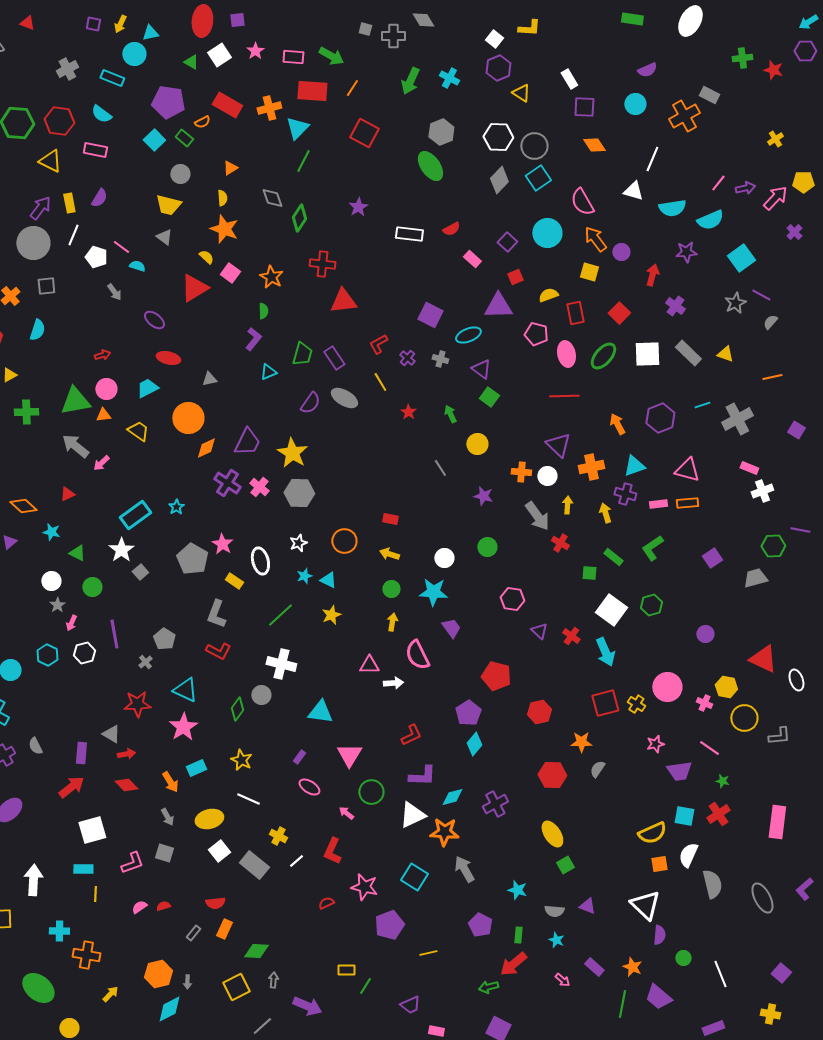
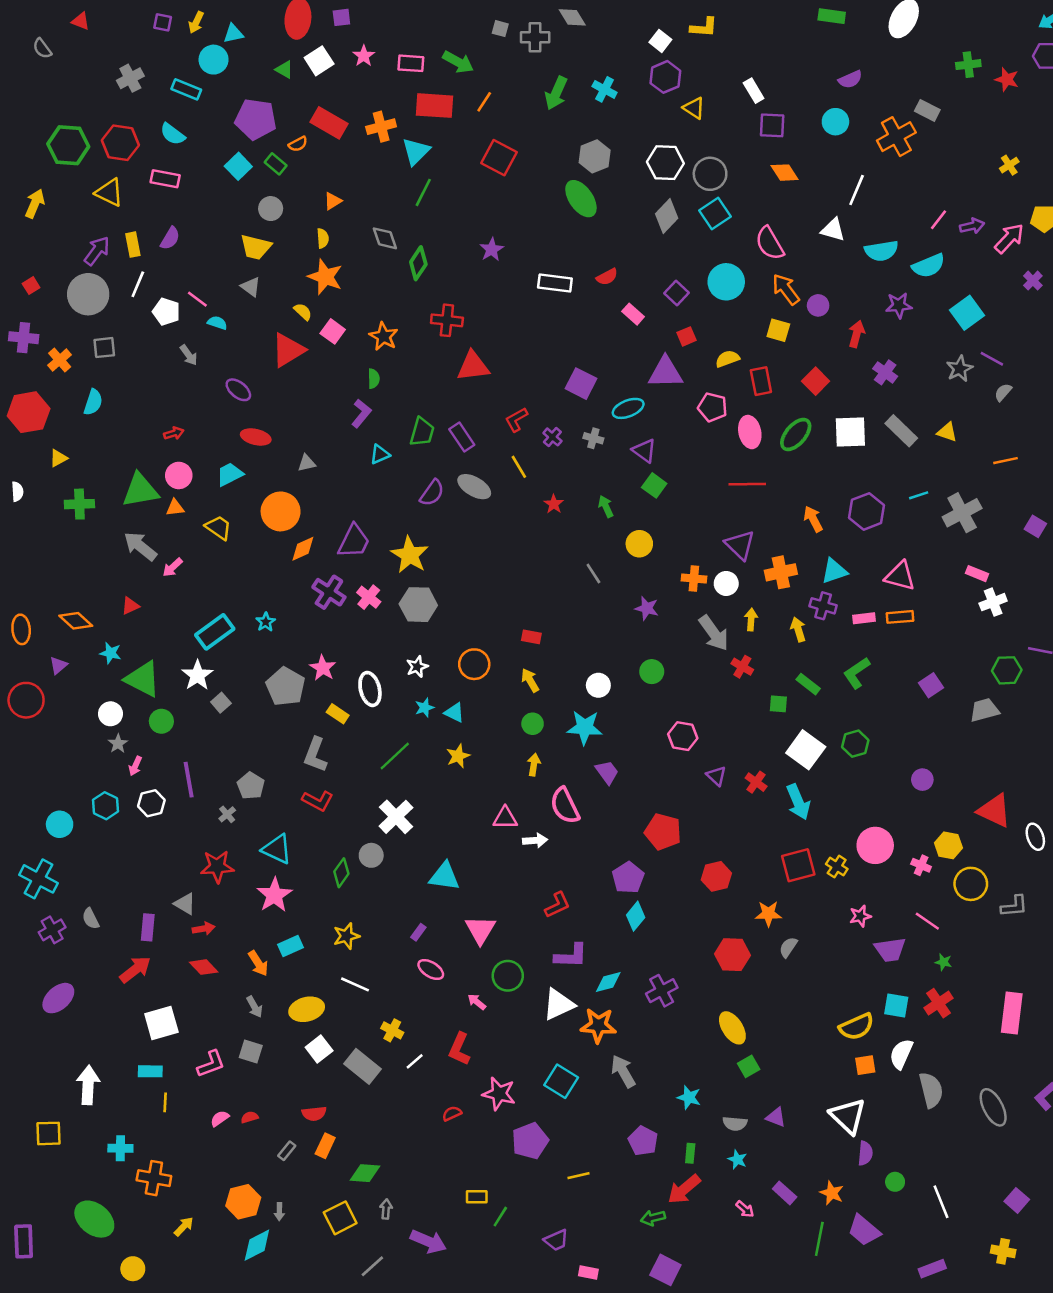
green triangle: (77, 553) -> (143, 679), size x1.8
yellow arrow: (389, 554) -> (530, 680), turned 42
white cross: (281, 664) -> (396, 817), turned 32
yellow star: (241, 760) -> (346, 936), turned 30

